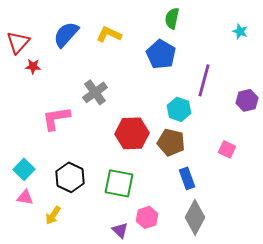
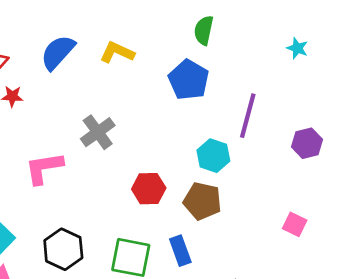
red hexagon: (132, 133) -> (149, 189), size x0.7
pink square: (227, 149) -> (295, 224), moved
blue rectangle: (187, 178) -> (180, 251), moved

